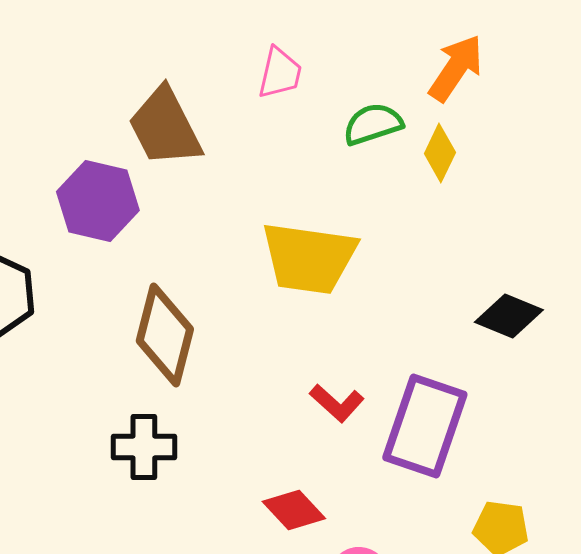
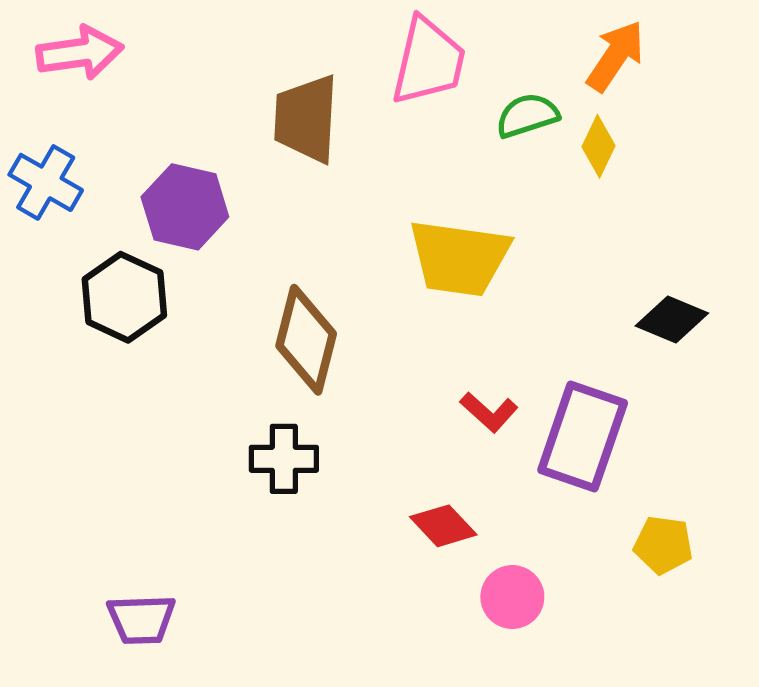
pink trapezoid: (280, 73) -> (428, 61), size x1.6
brown trapezoid: (165, 127) -> (306, 119), turned 30
purple hexagon: (98, 201) -> (185, 207), moved

